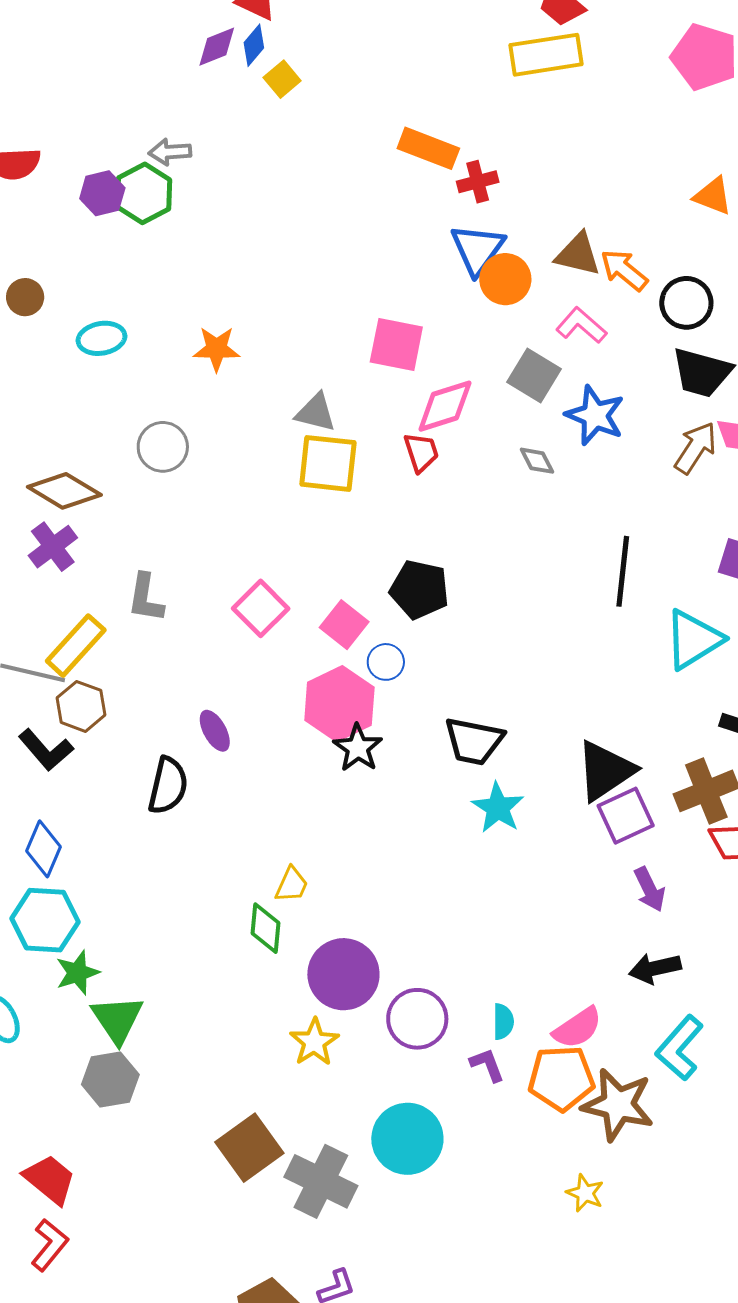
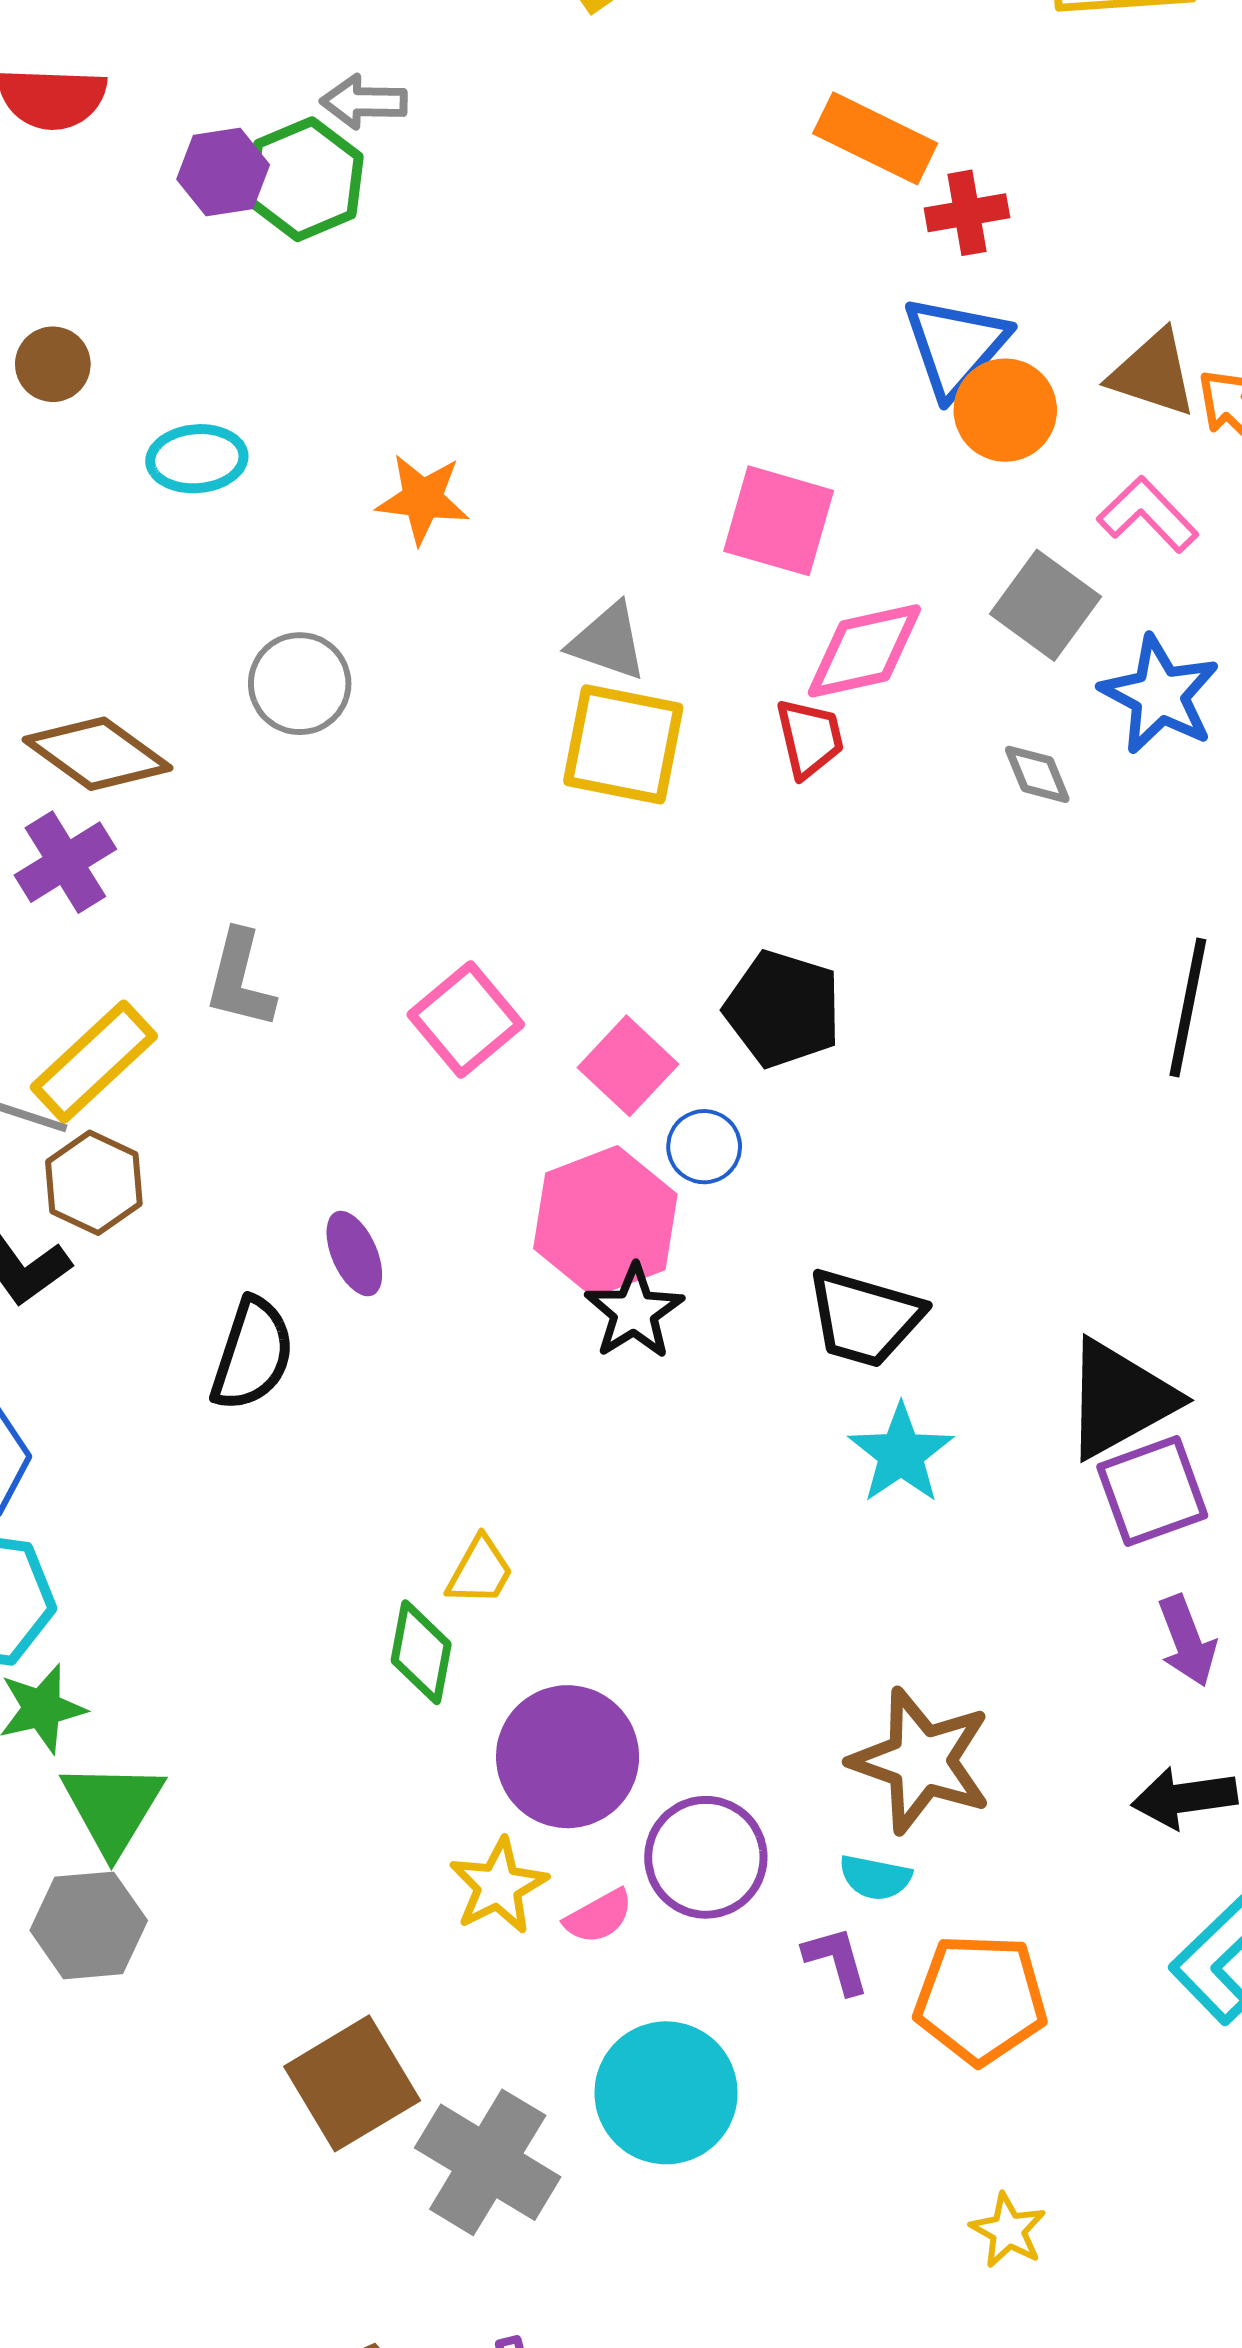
cyan semicircle: (503, 1022) -> (875, 1877), turned 96
pink semicircle: (577, 1028) -> (599, 1916), moved, size x0.7
brown star: (618, 1105) -> (921, 1761), moved

